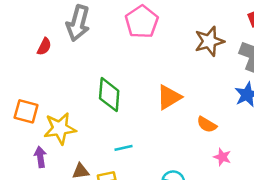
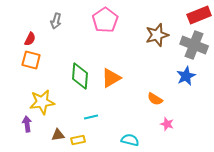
gray arrow: (78, 23) -> (56, 21), size x0.6
orange triangle: (169, 97) -> (111, 78), moved
orange square: (26, 111) -> (31, 60), moved

